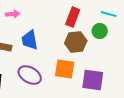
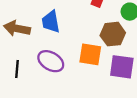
brown hexagon: (76, 42) -> (113, 34), moved

